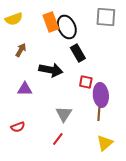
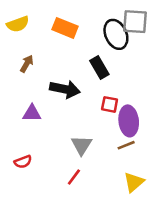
orange rectangle: (51, 22) -> (65, 28), turned -48
black ellipse: (67, 27) -> (116, 34), moved
brown line: (99, 114) -> (126, 145), turned 64

